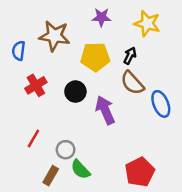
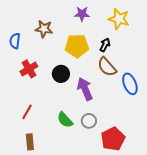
brown star: (54, 36) -> (44, 29), size x0.7
gray circle: (66, 150) -> (89, 121), moved
green semicircle: (80, 169) -> (65, 120), moved
brown rectangle: (51, 176) -> (30, 142), moved, turned -35

